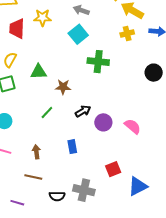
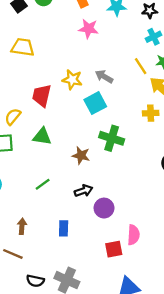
yellow star: (43, 18) -> (72, 80), moved
red trapezoid: (17, 29) -> (42, 96), moved
brown star: (63, 87) -> (81, 155), moved
pink semicircle: (133, 126) -> (133, 235), moved, turned 42
red square: (113, 169) -> (114, 249), moved

